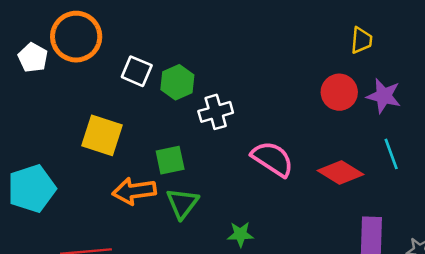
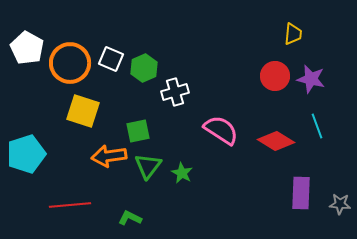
orange circle: (76, 37) -> (70, 63), moved
white pentagon: (33, 58) -> (27, 48), size x1.4
green star: (240, 234) -> (182, 173), moved, turned 30

